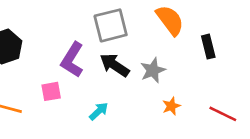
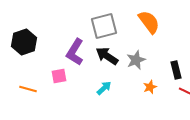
black rectangle: (208, 47) -> (176, 70), moved
cyan arrow: (99, 111) -> (104, 88), moved

